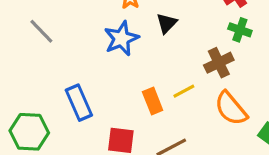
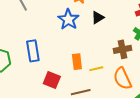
blue star: (121, 38) -> (68, 19), turned -30
yellow line: (184, 91) -> (96, 69), moved

